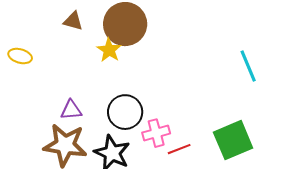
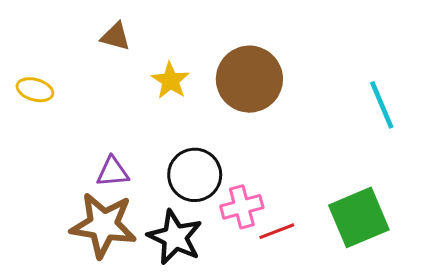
brown circle: (125, 24) -> (249, 79), moved

